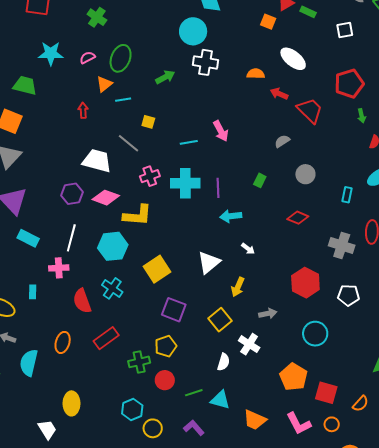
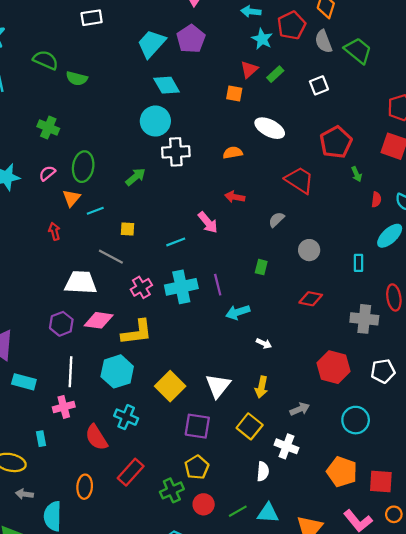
green rectangle: (308, 12) -> (275, 74), turned -56
red arrow: (279, 94) -> (235, 197), moved
white triangle: (209, 262) -> (218, 386), moved

